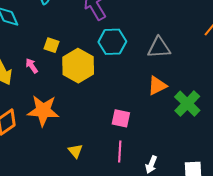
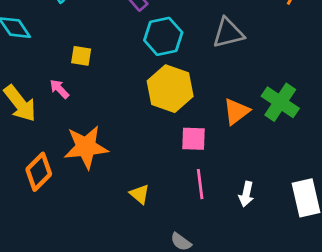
yellow hexagon: (78, 66) -> (170, 89), moved
orange triangle: (157, 86) -> (236, 111), moved

